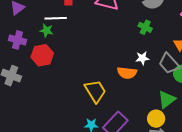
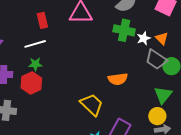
green cross: (145, 27) -> (124, 30), size x1.5
green star: (46, 31) -> (35, 64), moved
white star: (142, 58) -> (144, 38), moved

